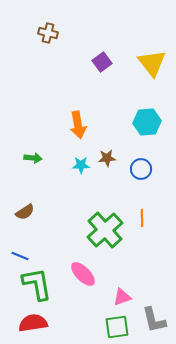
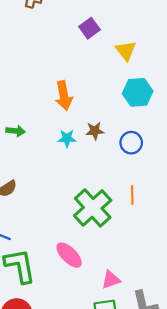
yellow triangle: (152, 63) -> (126, 51), moved, size x0.7

